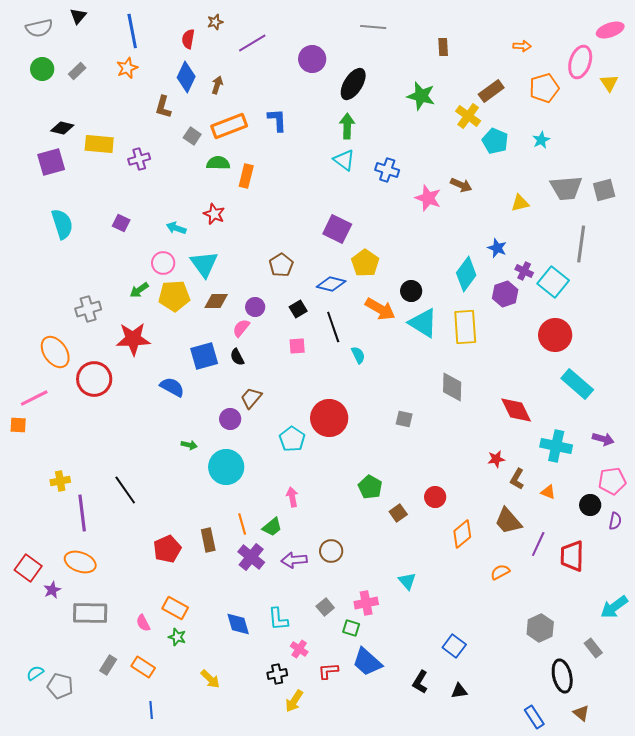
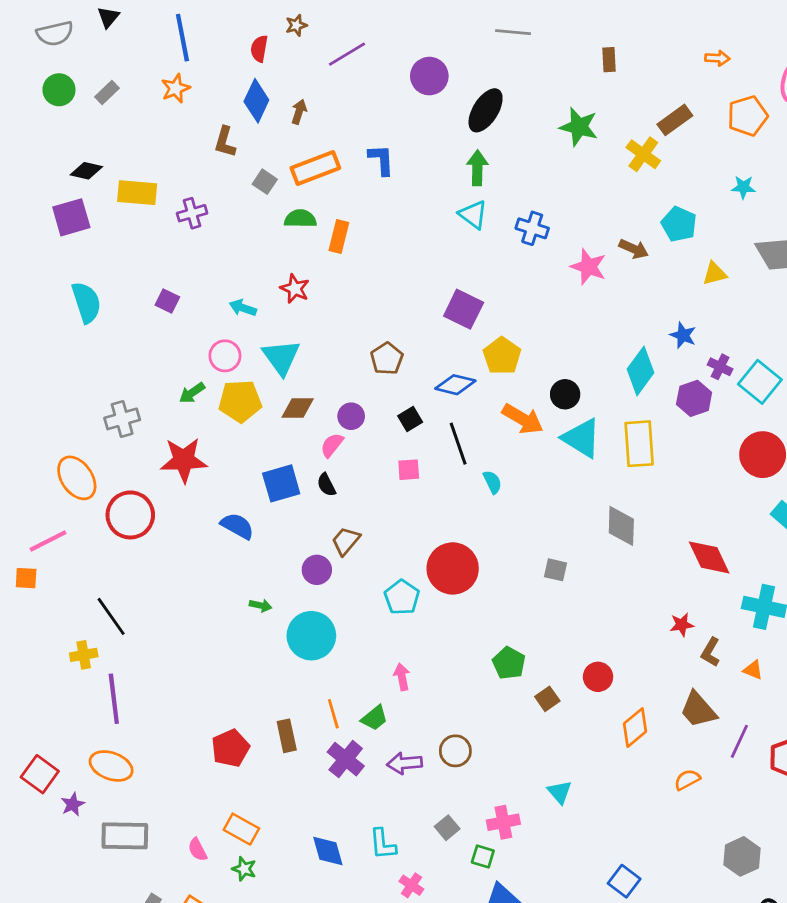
cyan star: (541, 140) -> (743, 187), turned 30
cyan pentagon: (495, 141) -> (679, 224), moved
black line: (125, 490) -> (111, 616), moved

